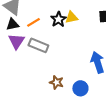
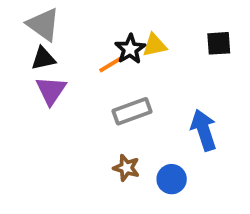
orange line: (33, 22) -> (111, 64), moved
gray rectangle: (38, 45) -> (132, 111), moved, turned -42

